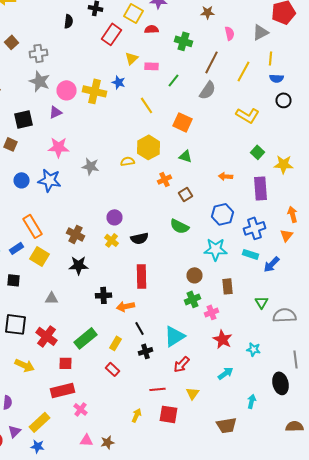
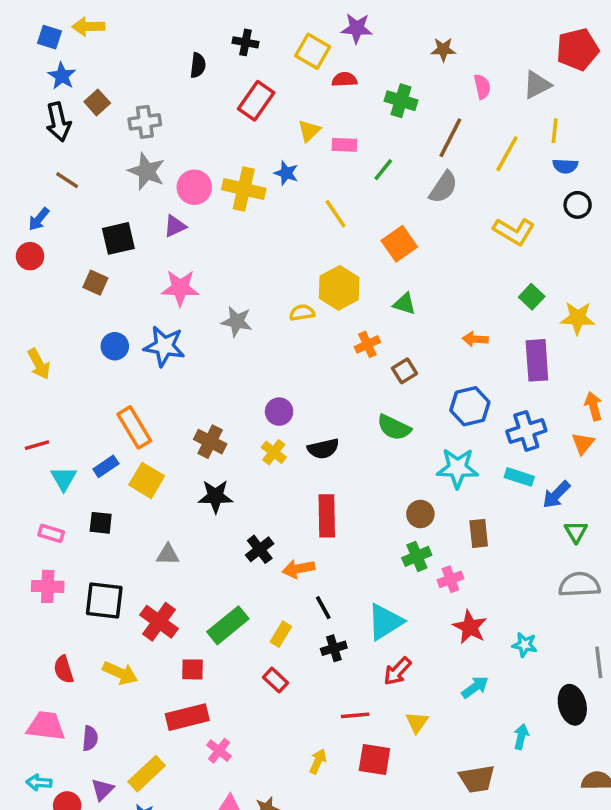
red rectangle: (112, 34) -> (256, 101), moved
orange square: (182, 122) -> (399, 244), turned 30
black cross: (104, 295) -> (260, 549), turned -35
green triangle: (262, 302) -> (576, 532), moved

